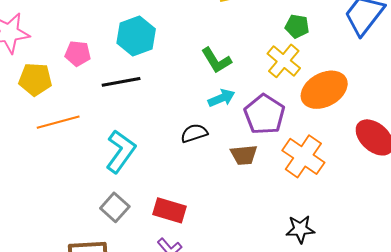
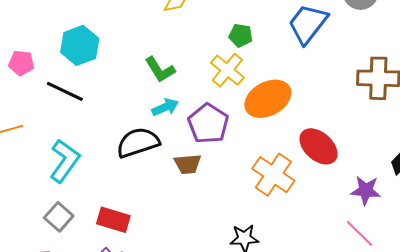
black line: (121, 82) -> (65, 91), turned 36
black semicircle: (194, 133) -> (138, 143), size x1.6
orange cross: (303, 156) -> (273, 175), moved

